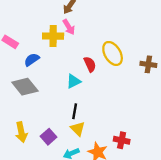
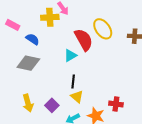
blue semicircle: (32, 60) -> (33, 39), turned 72
red semicircle: (90, 64) -> (84, 40), size x1.6
gray diamond: (25, 87) -> (28, 63), turned -35

